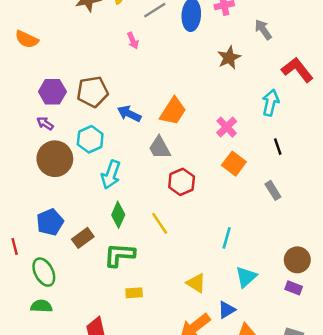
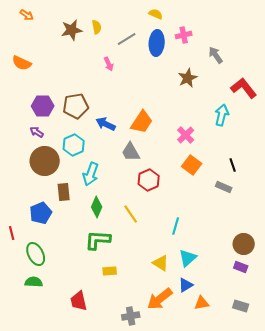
black line: (278, 147) -> (233, 165), moved
gray rectangle: (273, 190) -> (224, 187), turned -35
brown rectangle: (83, 238) -> (64, 192), moved, turned -60
cyan line: (227, 238) -> (176, 226), moved
cyan triangle: (246, 277) -> (188, 258), moved

